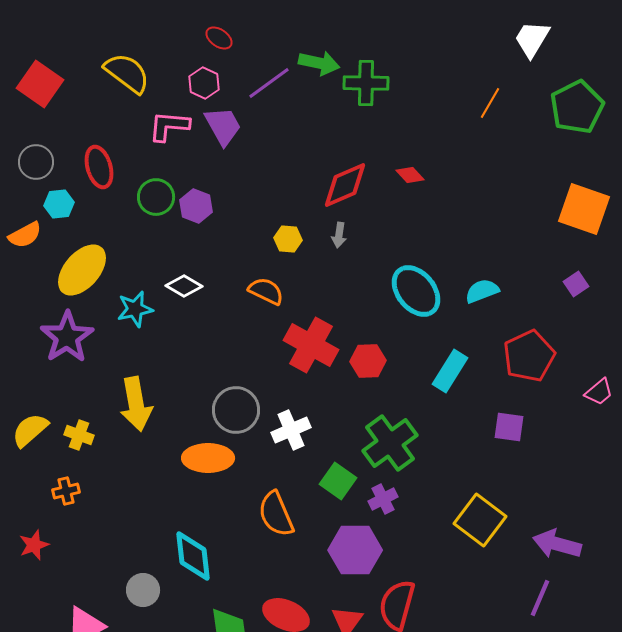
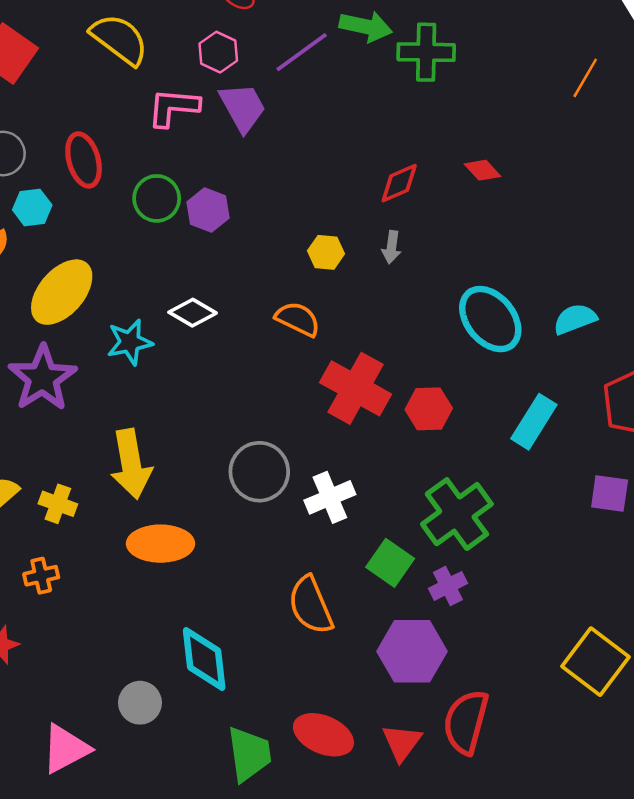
red diamond: (345, 185) -> (399, 183), size x0.7
orange ellipse: (208, 458) -> (161, 544), moved
yellow square: (480, 520) -> (595, 662), moved

